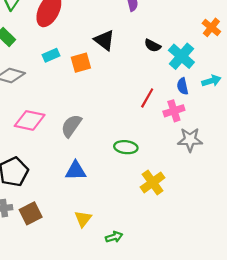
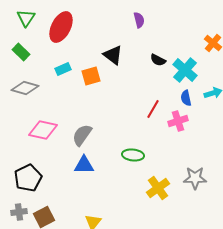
gray star: (190, 140) -> (195, 178), moved
blue triangle: (76, 171) -> (84, 165), moved

